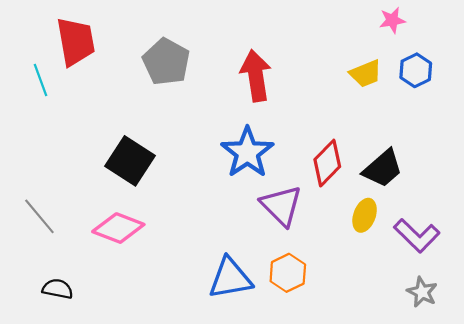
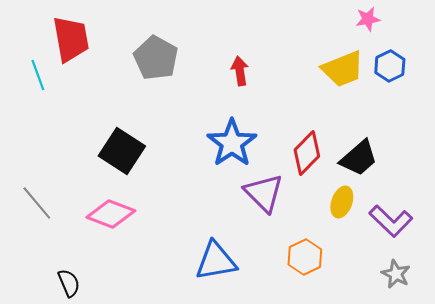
yellow trapezoid: (366, 74) -> (343, 69), size x1.4
red arrow: (256, 76) -> (240, 71), size x0.6
orange hexagon: (288, 273) -> (305, 257), moved
black semicircle: (58, 289) -> (69, 283), moved, turned 56

